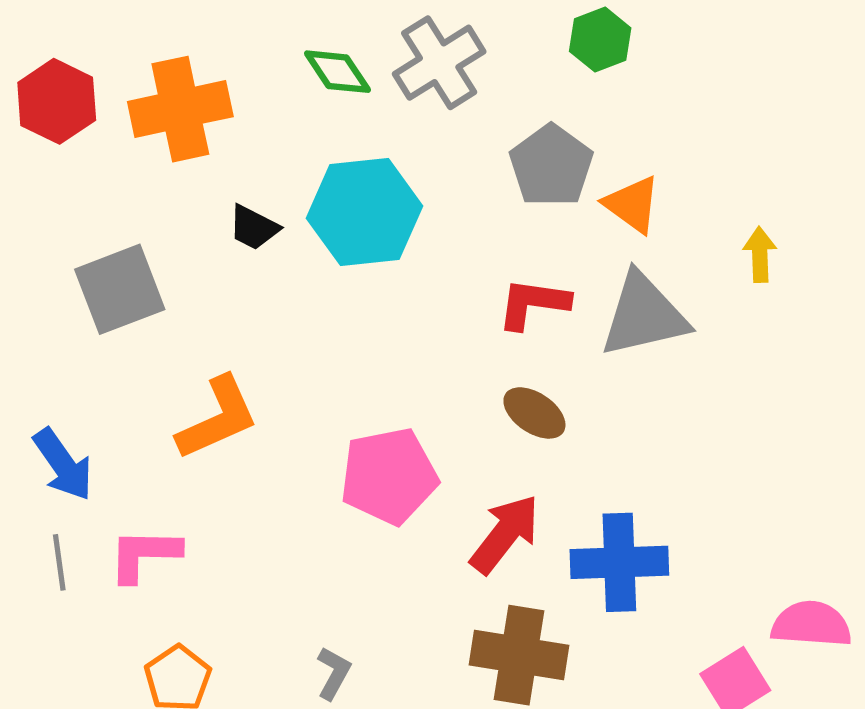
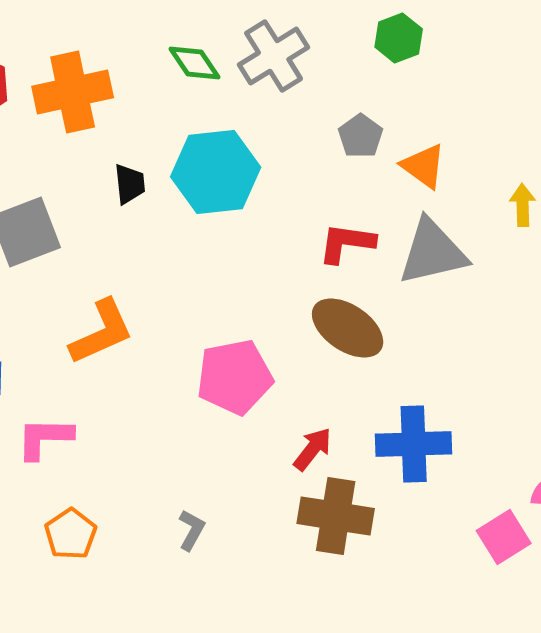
gray pentagon: (551, 166) -> (361, 136), size x0.7
black trapezoid: (254, 228) -> (130, 184), turned -123
brown ellipse: (534, 413) -> (348, 328), size x1.5
red arrow: (505, 534) -> (313, 449), moved, size x0.7

